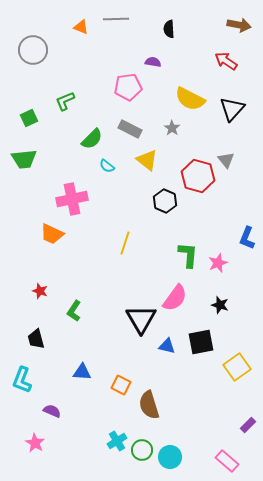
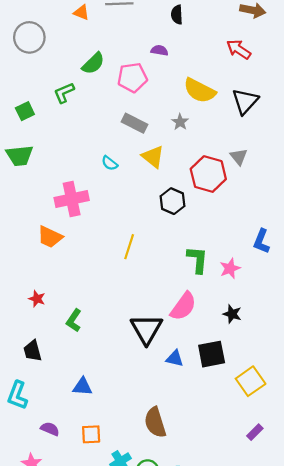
green semicircle: (92, 139) -> (93, 63), moved
orange square: (121, 385) -> (91, 434), moved, turned -30
purple rectangle: (248, 425) -> (255, 432), moved

